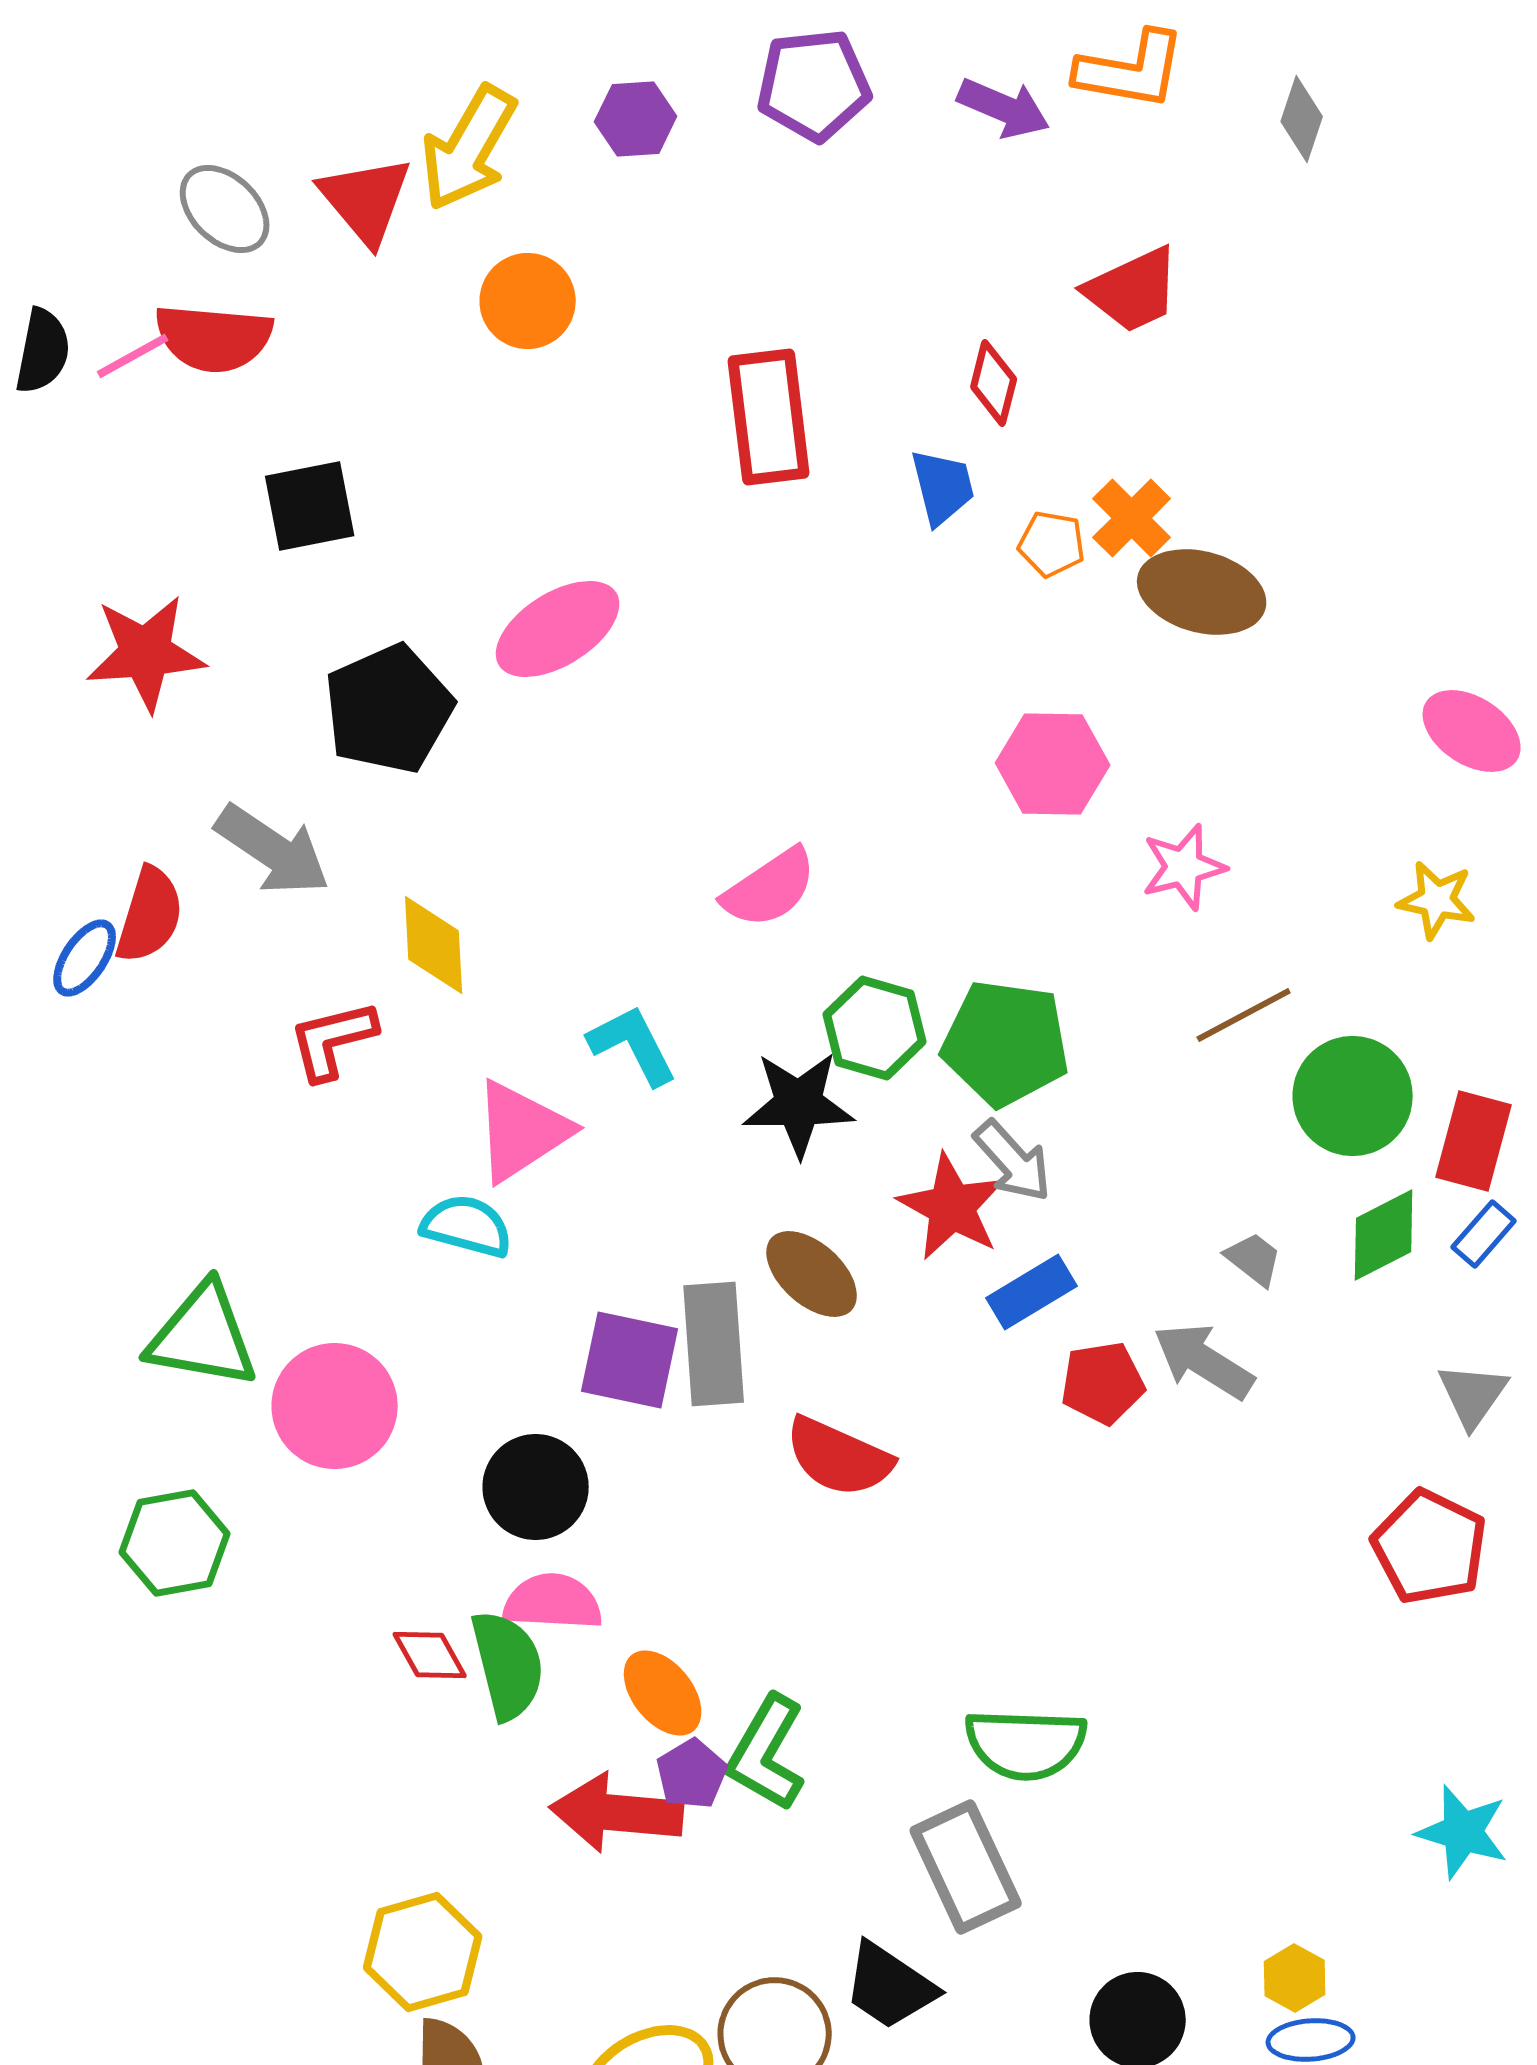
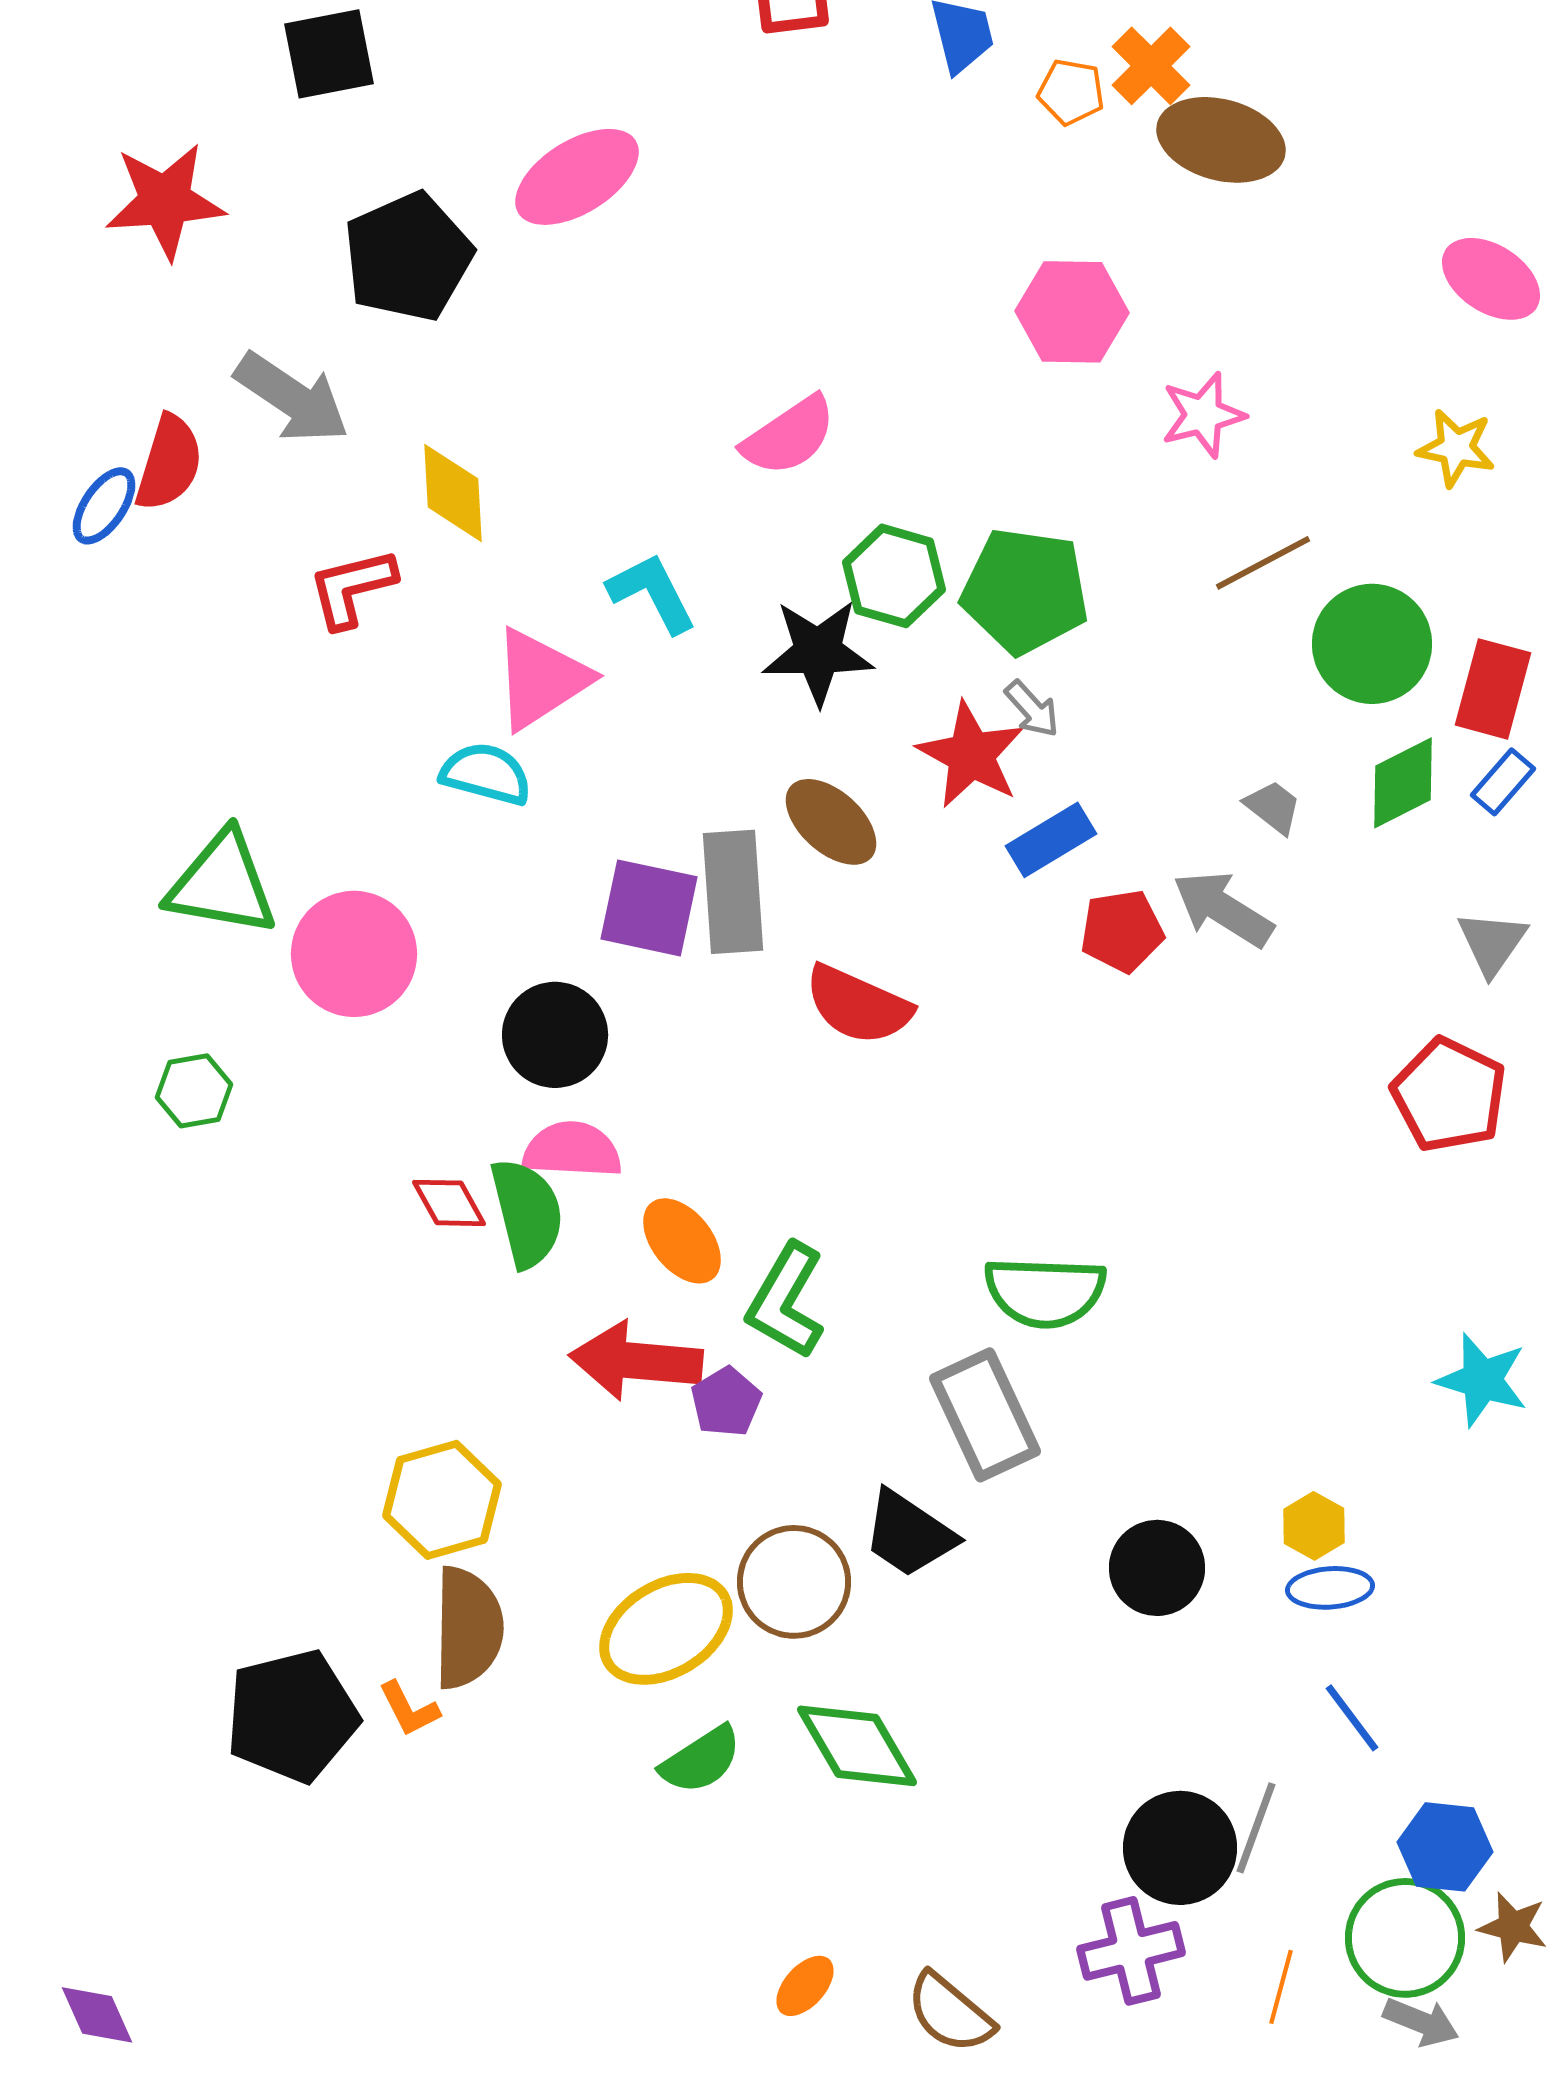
gray arrow: (1013, 1161) -> (1032, 709), size x0.7
green hexagon: (175, 1543) -> (194, 1091), size x0.7
purple pentagon: (692, 1774) -> (726, 1402), moved

